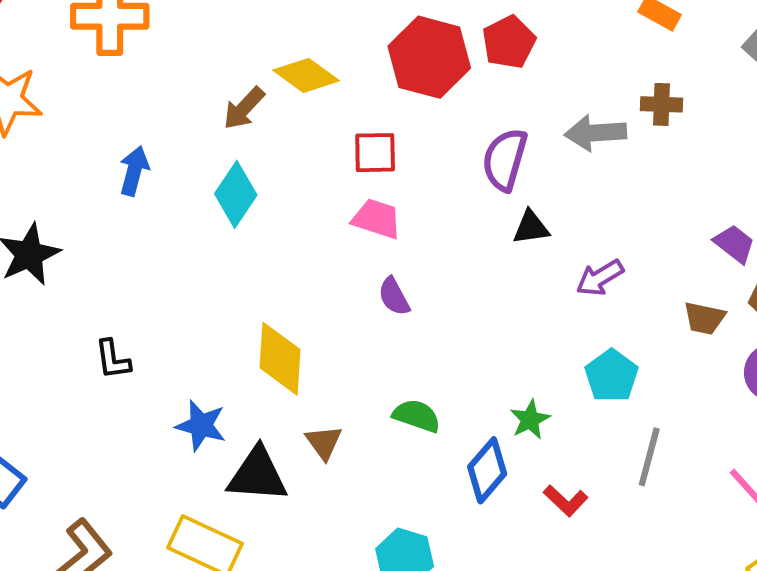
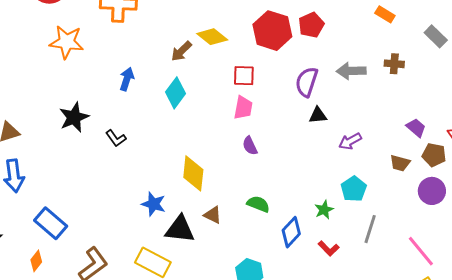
brown cross: (661, 104) -> (394, 64), moved
pink trapezoid: (377, 219) -> (243, 108), turned 80
black L-shape: (113, 359) -> (116, 138), moved, turned -30
green star: (530, 420) -> (324, 210), moved
brown triangle: (324, 442) -> (213, 215), turned -30

